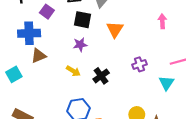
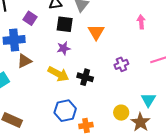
yellow arrow: (73, 71) -> (58, 74), size x1.5
black cross: (101, 76) -> (85, 77), turned -35
cyan triangle: (166, 83) -> (148, 100), moved

